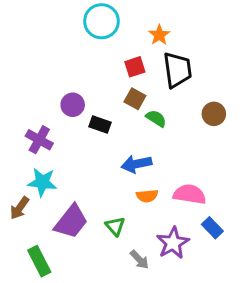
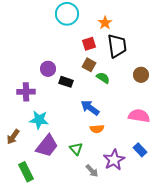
purple cross: (39, 140) -> (26, 92), turned -30
blue arrow: (136, 164) -> (90, 108), turned 48
cyan star: (42, 182) -> (39, 120), moved
pink semicircle: (190, 194) -> (139, 116), moved

